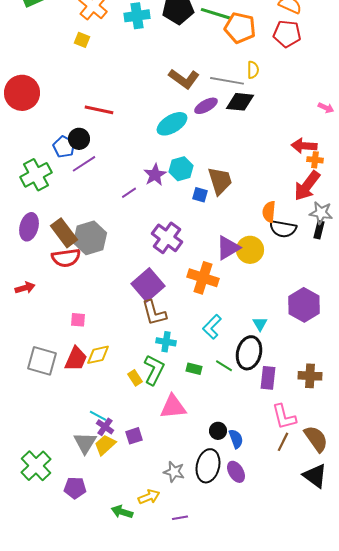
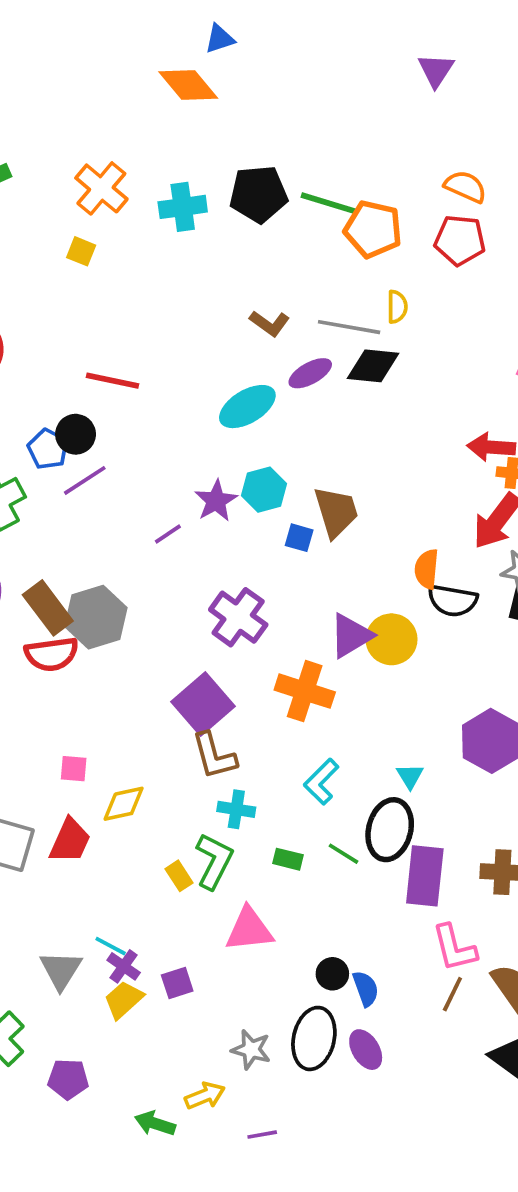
brown L-shape: (184, 79) -> (270, 323), size x0.7
yellow diamond: (98, 355) -> (124, 804), moved
purple rectangle: (268, 378) -> (425, 876), size x1.4
gray triangle: (85, 443) -> (61, 970), moved

